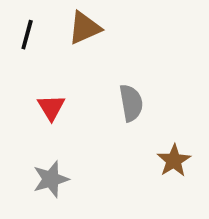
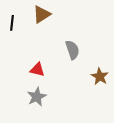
red triangle: (51, 107) -> (37, 70), moved, turned -35

